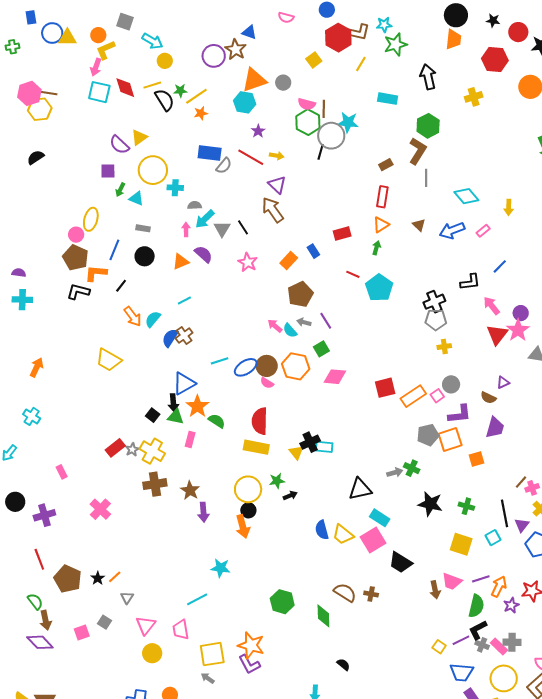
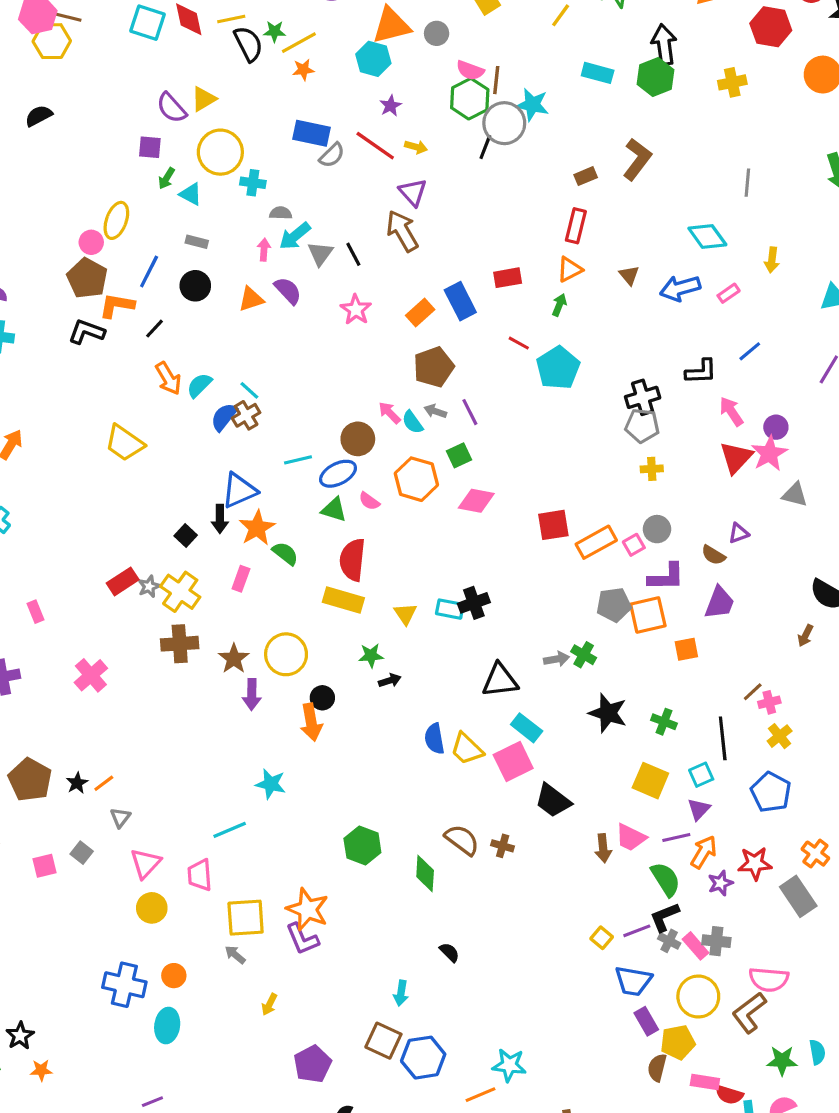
green hexagon: (428, 126) -> (656, 77), moved
gray line: (426, 178) -> (747, 183), moved
blue rectangle: (313, 251) -> (460, 301), size x1.6
cyan line: (184, 301) -> (249, 390), moved, turned 64
brown circle: (267, 366) -> (358, 439), moved
green triangle: (176, 417) -> (334, 510), moved
black cross: (310, 442) -> (474, 603), moved
yellow circle: (248, 489) -> (286, 654), moved
purple triangle: (522, 525) -> (699, 809), moved
green semicircle: (476, 606) -> (666, 879), turned -50

